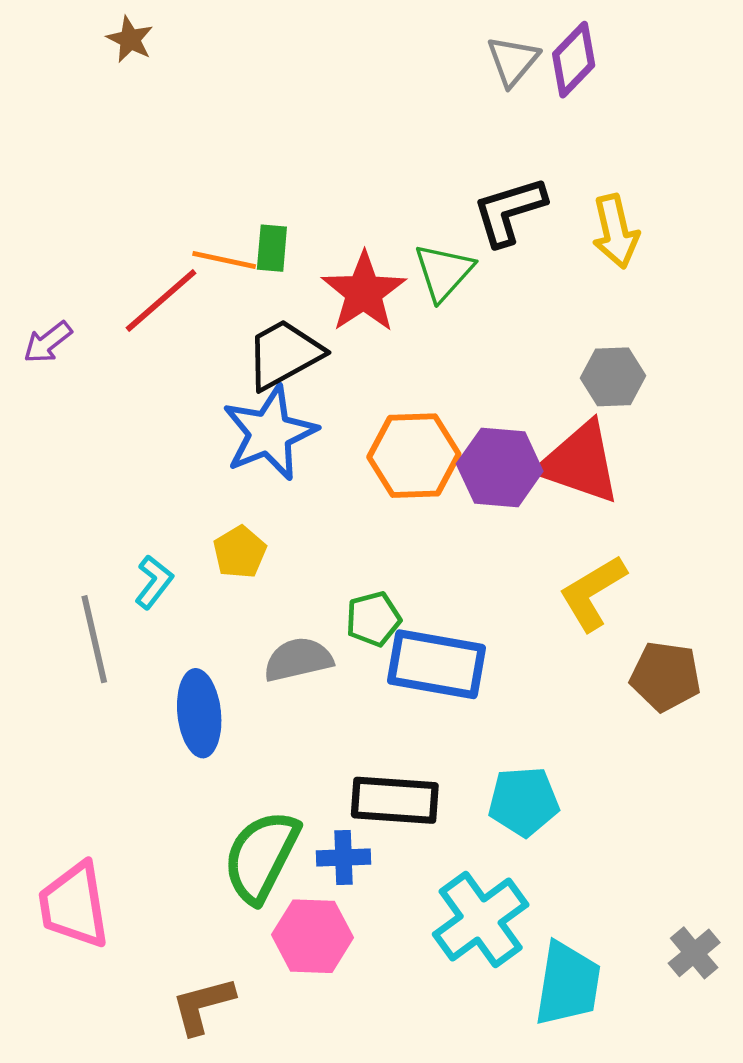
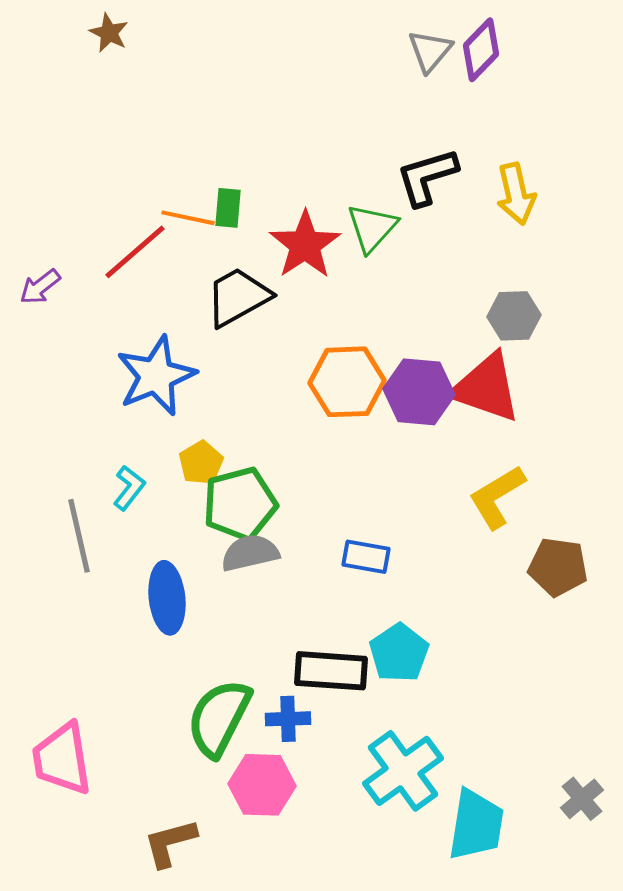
blue star: (270, 433) -> (156, 376), moved
green pentagon: (373, 619) -> (240, 504), moved, size x1.6
blue rectangle: (436, 664) -> (366, 557), size x0.6
cyan pentagon: (524, 801) -> (399, 653), moved, turned -30

